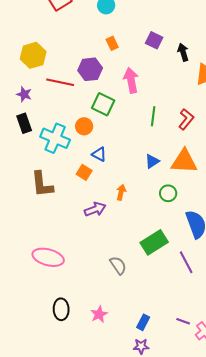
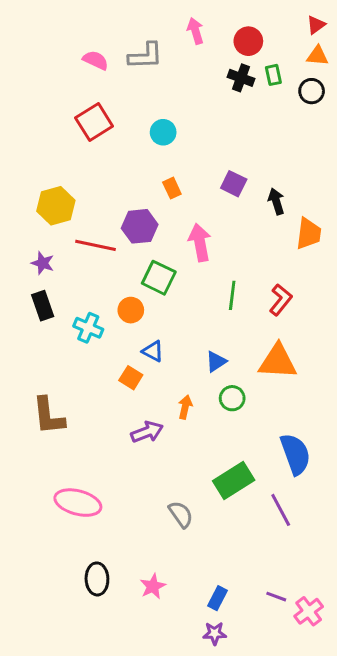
cyan cross: (55, 138) -> (88, 328), size x0.7
blue triangle: (152, 161) -> (216, 361), moved
brown L-shape: (42, 184) -> (49, 416), moved
green circle: (168, 193) -> (232, 398), moved

